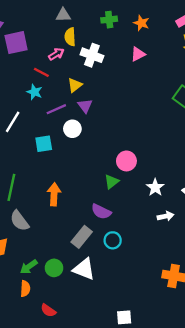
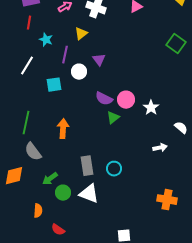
red line: (41, 72) -> (29, 23), moved, turned 72
purple triangle: (85, 106) -> (99, 60), moved
purple line: (56, 109) -> (65, 55), turned -54
white star: (155, 187) -> (151, 108), moved
purple semicircle: (101, 212) -> (104, 99), moved
gray rectangle: (82, 237) -> (87, 166), turned -48
green arrow: (29, 267) -> (50, 179), moved

